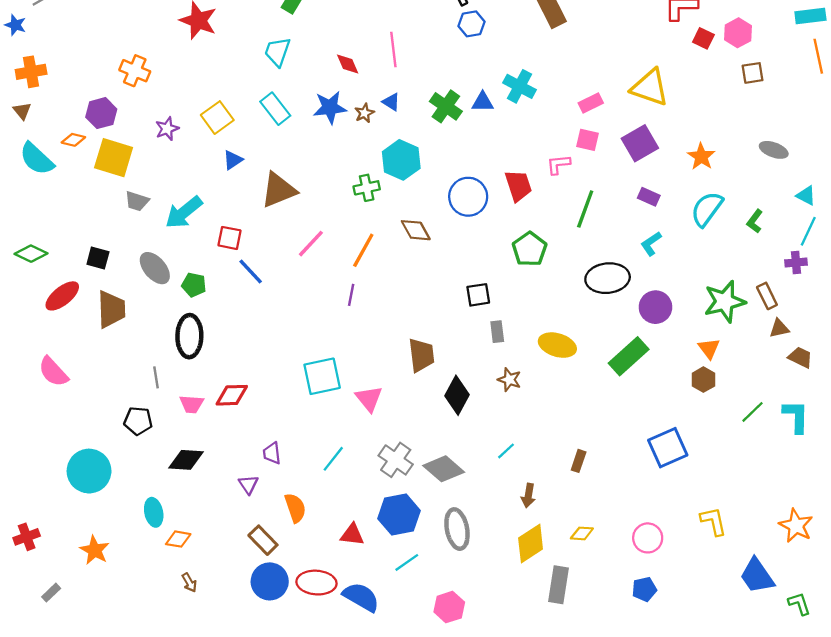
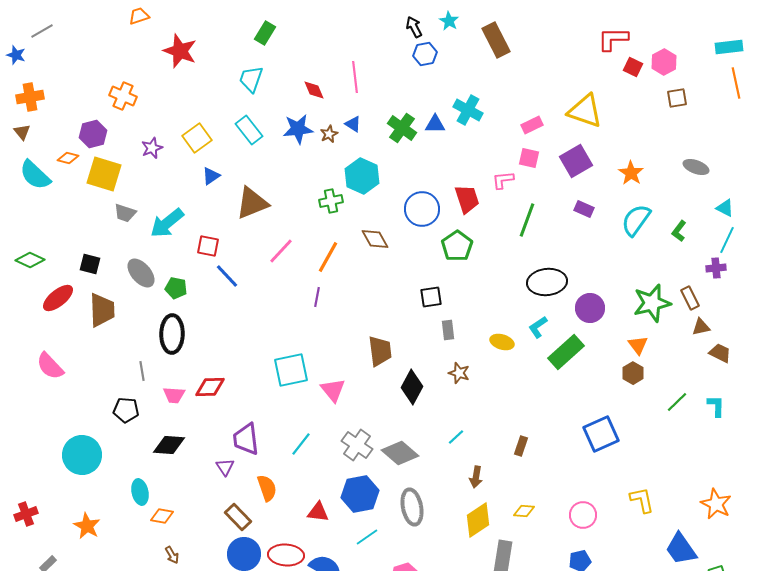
cyan L-shape: (651, 244) -> (538, 327), moved
green pentagon: (529, 249) -> (457, 246), moved
yellow ellipse: (557, 345) -> (502, 342), size x0.7
cyan L-shape: (796, 416) -> (716, 406), size x0.7
purple trapezoid: (272, 453) -> (246, 439), size x1.6

